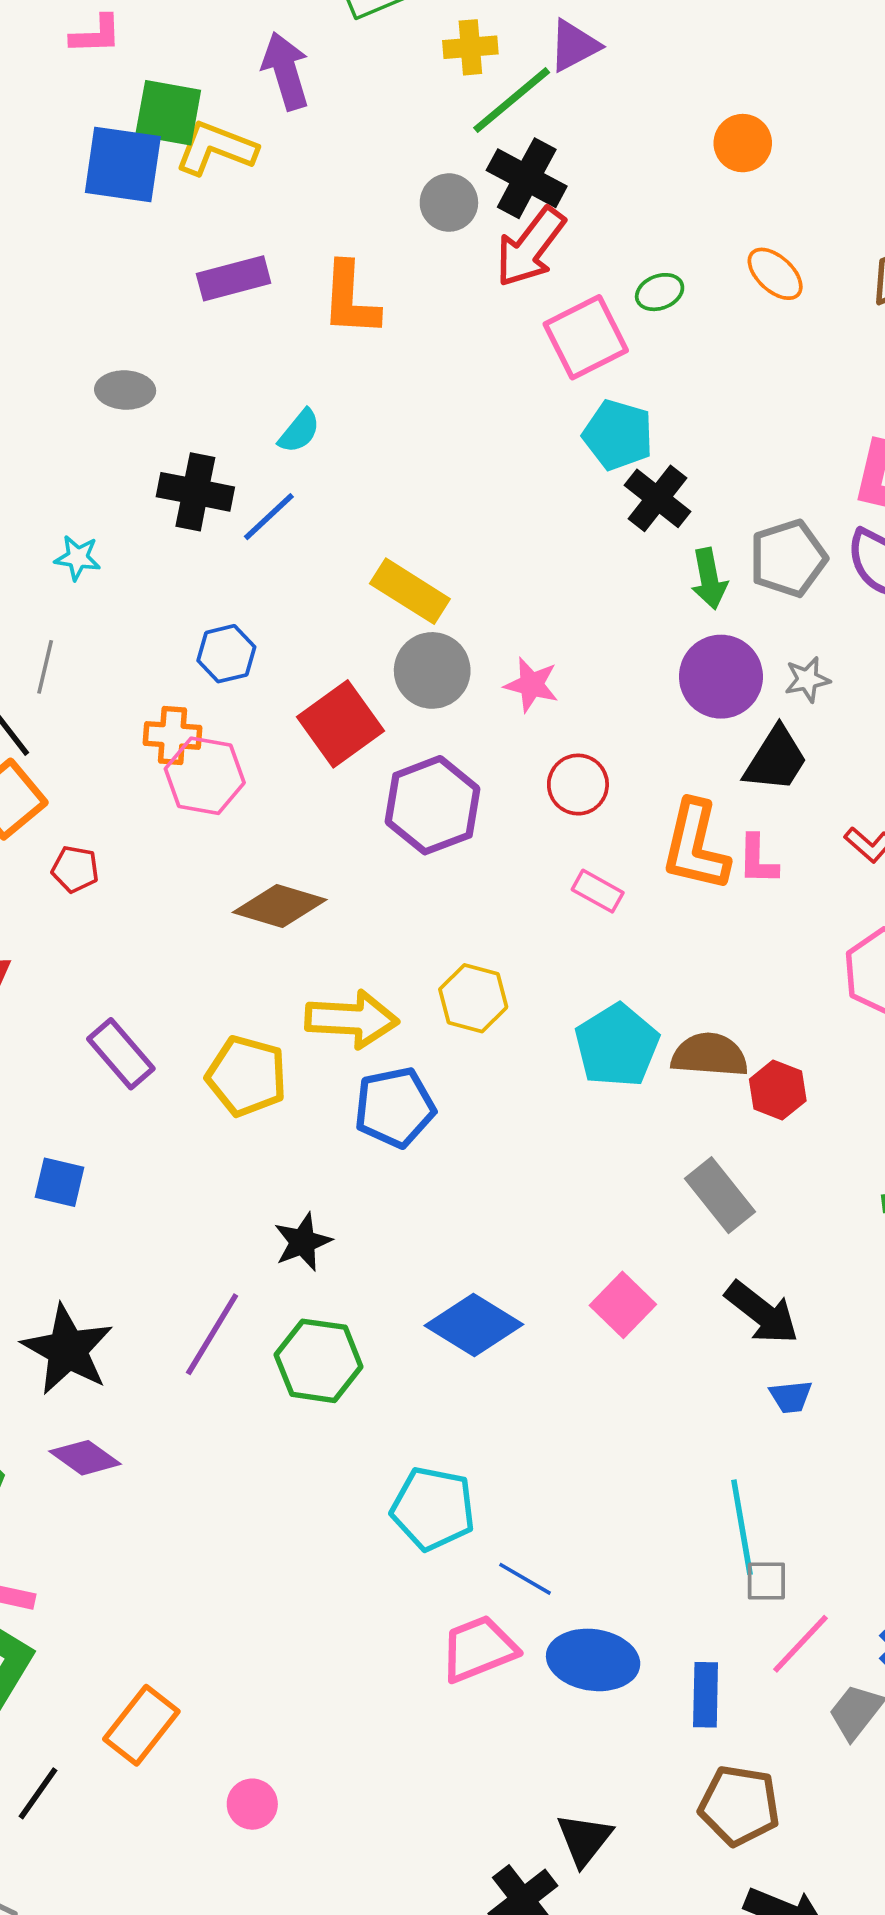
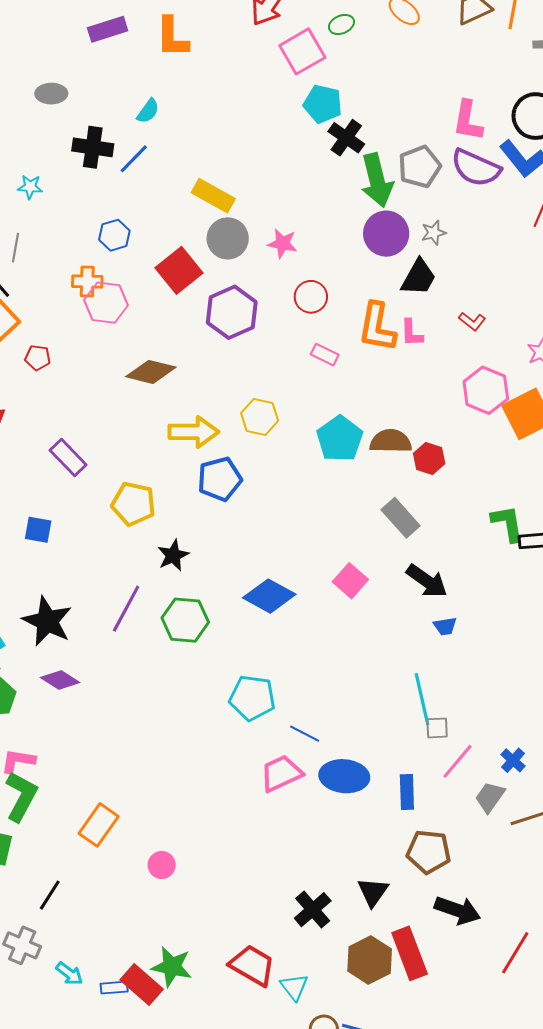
green arrow: (709, 579) -> (377, 180), size x1.6
yellow pentagon: (247, 1076) -> (133, 504), moved
black line: (38, 1793) -> (50, 895), moved
black triangle: (584, 1839) -> (373, 892), moved

